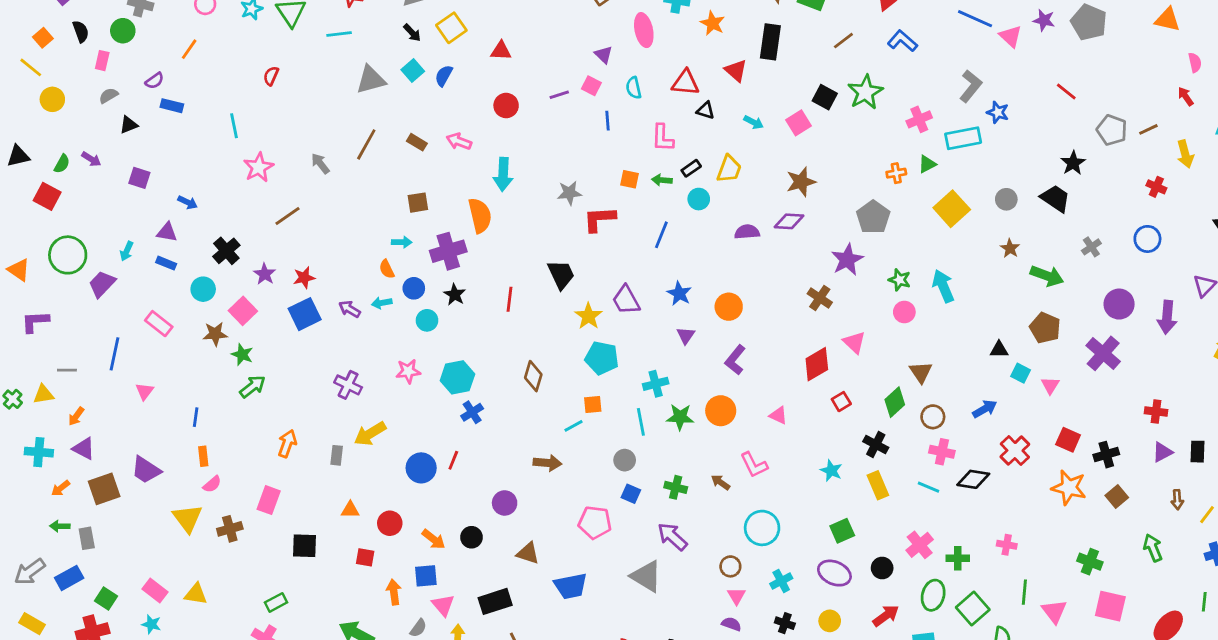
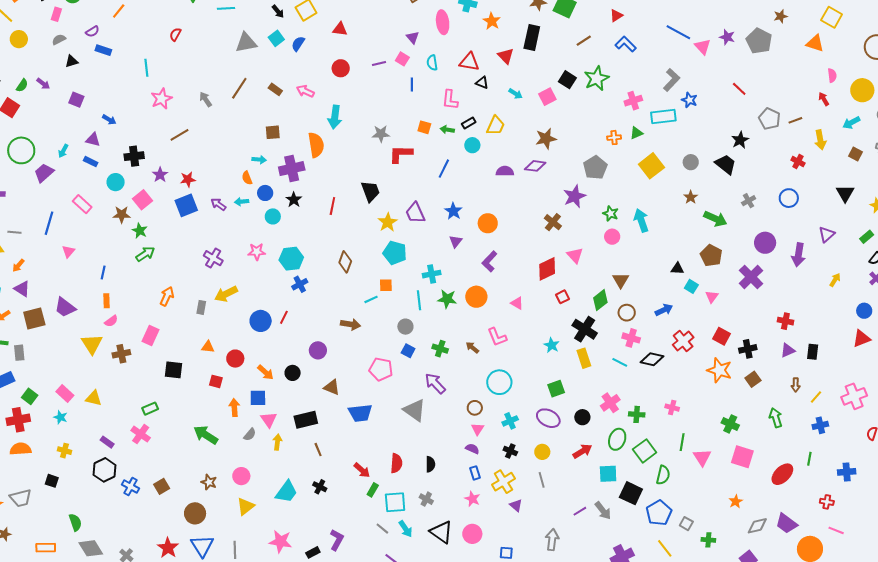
black cross: (226, 251) -> (134, 156), turned 30
black cross: (876, 445) -> (585, 329), size x1.4

